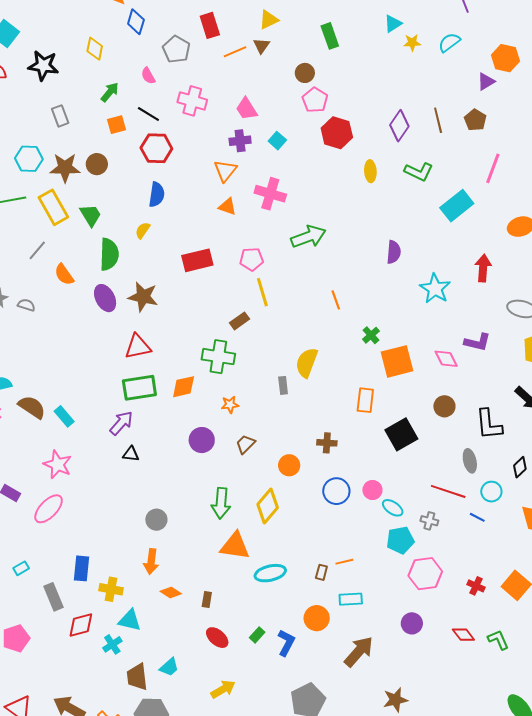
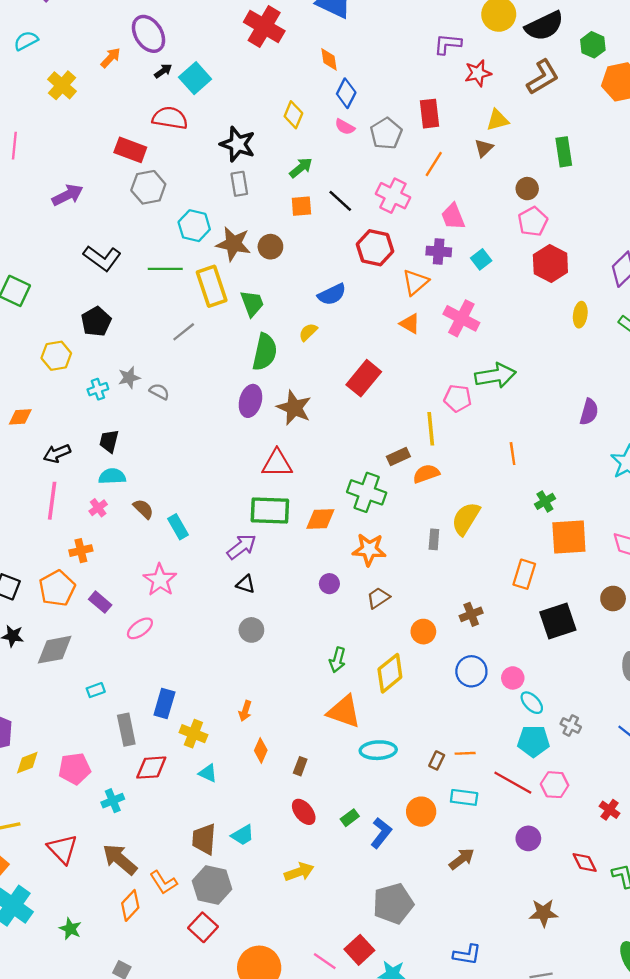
orange line: (235, 52) -> (434, 164), moved, turned -45
black star: (43, 66) -> (238, 144), moved
pink semicircle: (148, 76) -> (345, 127), moved, turned -42
red hexagon: (156, 148) -> (375, 248), moved
blue semicircle: (157, 195) -> (332, 294), turned 45
pink pentagon: (252, 259) -> (458, 398), moved
red rectangle: (197, 260) -> (364, 378), turned -48
orange semicircle: (64, 275) -> (426, 474), moved, turned 95
purple ellipse: (105, 298) -> (250, 401), turned 32
orange star: (230, 405) -> (369, 550), size x1.6
brown semicircle: (32, 407) -> (143, 509), size x0.7
purple circle: (202, 440) -> (329, 584), size x0.7
brown cross: (327, 443) -> (471, 614), turned -36
red line: (448, 491) -> (513, 783), moved
green arrow: (221, 503) -> (337, 660), size x0.7
pink ellipse: (49, 509) -> (140, 628), size x0.7
gray circle: (156, 520) -> (251, 630), moved
orange arrow: (151, 562) -> (245, 711), size x0.7
pink hexagon: (425, 574) -> (555, 785), size x0.7
orange diamond: (171, 592) -> (261, 750), turned 70
cyan triangle: (130, 620) -> (208, 773), size x0.7
cyan cross: (112, 644) -> (113, 801), moved
brown arrow: (359, 652) -> (462, 859), size x0.7
brown star: (395, 700) -> (544, 913), moved

